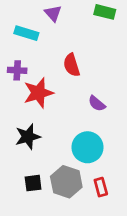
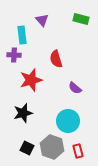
cyan rectangle: (26, 33) -> (22, 35), turned 66
purple cross: (17, 70) -> (14, 55), moved
black square: (33, 183) -> (27, 148), turned 32

